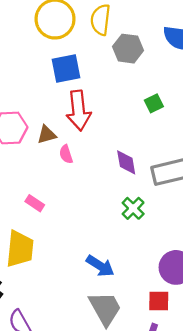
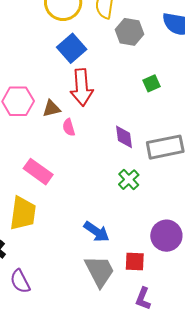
blue square: (66, 69) -> (72, 48), turned -32
pink rectangle: (35, 203) -> (38, 172), size x1.6
red square: (159, 301) -> (135, 262), moved

